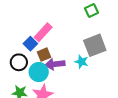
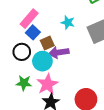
pink rectangle: (43, 32) -> (29, 19), moved
cyan star: (81, 62) -> (68, 22), moved

